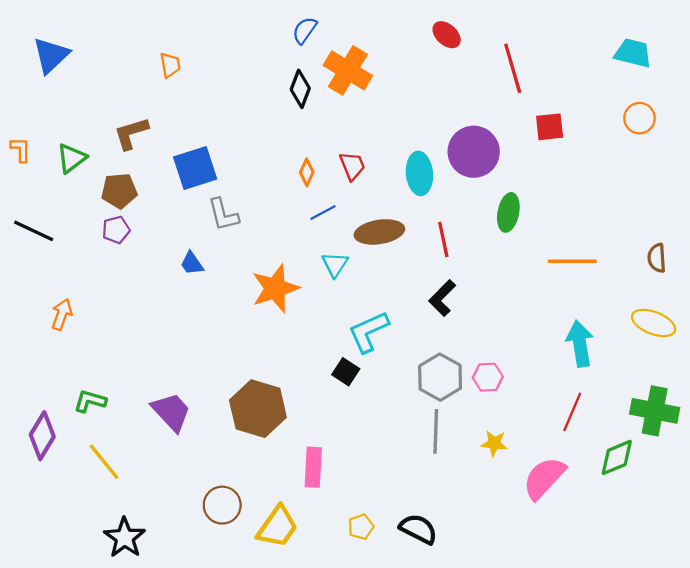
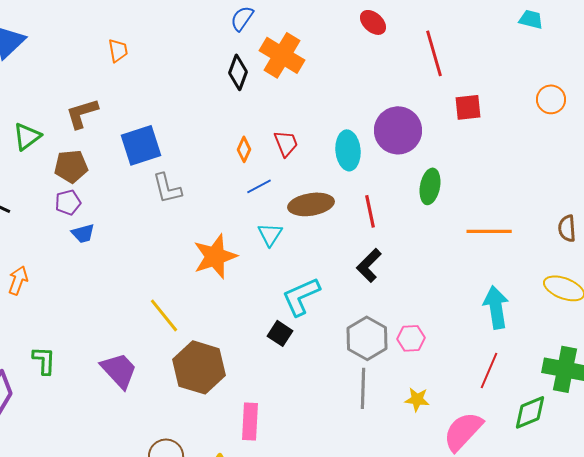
cyan trapezoid: (633, 53) -> (531, 19), moved, size x0.7
blue trapezoid: (192, 263) -> (83, 233), moved, turned -70
green L-shape: (90, 401) -> (44, 360), turned 76
yellow line: (104, 462) -> (164, 315), moved

